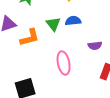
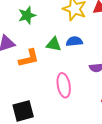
green triangle: (53, 24) -> (54, 44), turned -42

